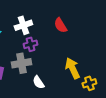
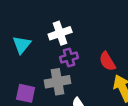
red semicircle: (60, 25) -> (107, 61), moved

